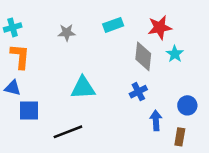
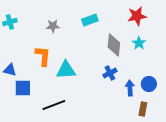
red star: (160, 27) -> (137, 16), moved
orange L-shape: (20, 56) -> (43, 56), moved
blue arrow: (156, 121) -> (130, 88), moved

